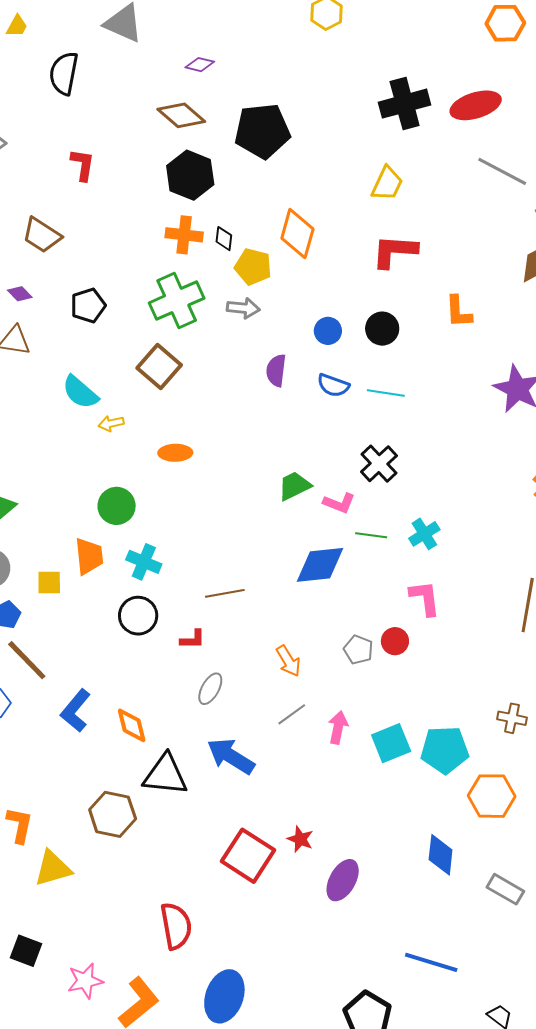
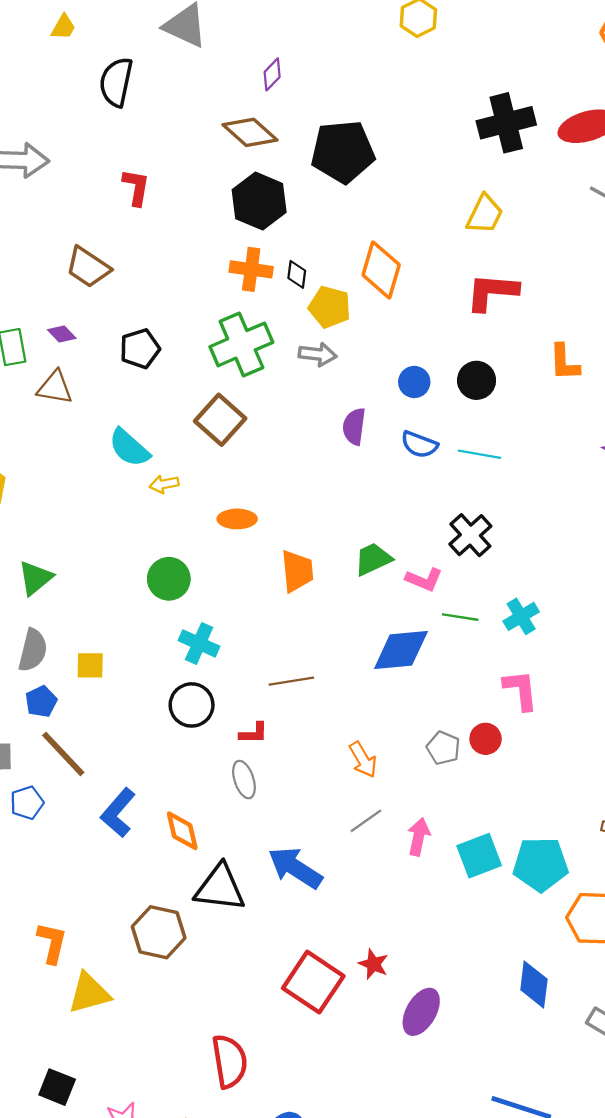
purple diamond: (200, 65) -> (272, 74), turned -60
orange trapezoid: (89, 556) -> (297, 571), moved
gray ellipse: (210, 689) -> (244, 780), moved, turned -48

